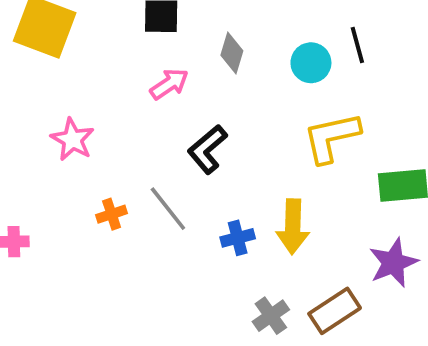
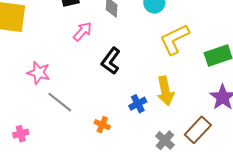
gray line: (168, 209) -> (60, 102), moved
orange cross: (112, 214) -> (102, 125), moved, turned -35

